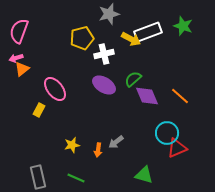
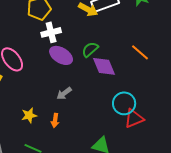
white cross: (104, 54) -> (51, 32), moved
orange line: (180, 96) -> (140, 52), moved
gray arrow: (116, 142) -> (64, 93), moved

